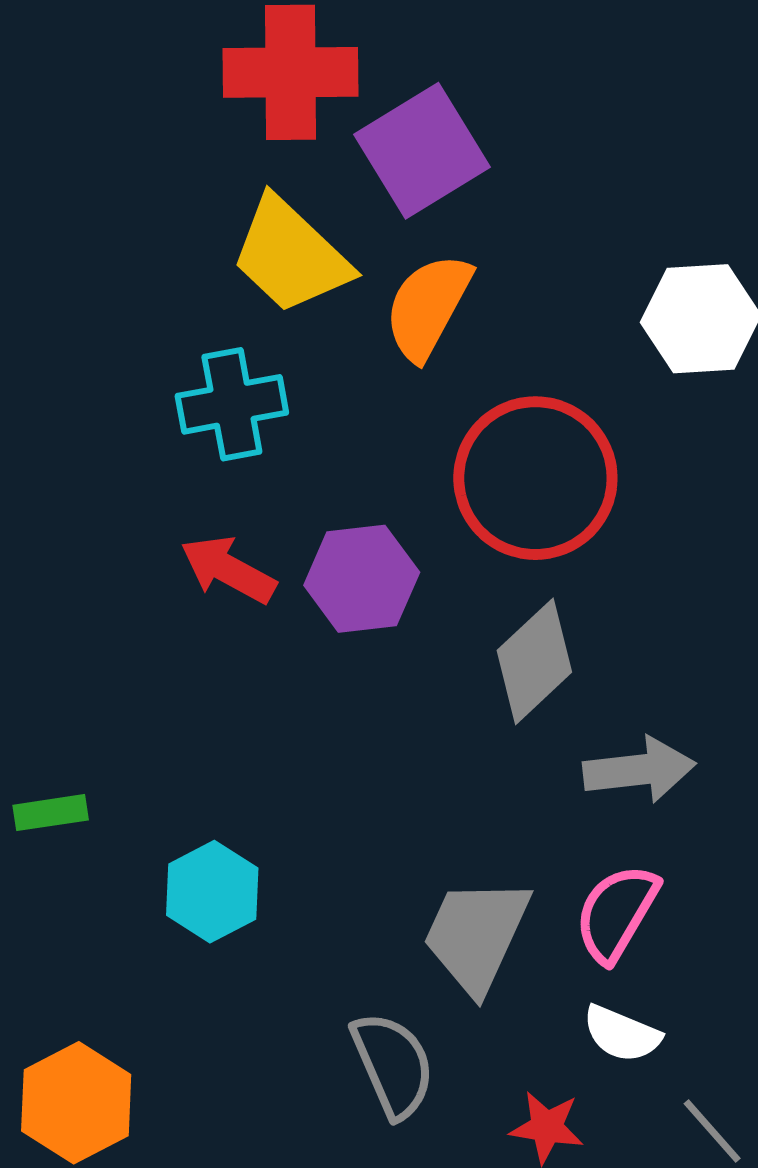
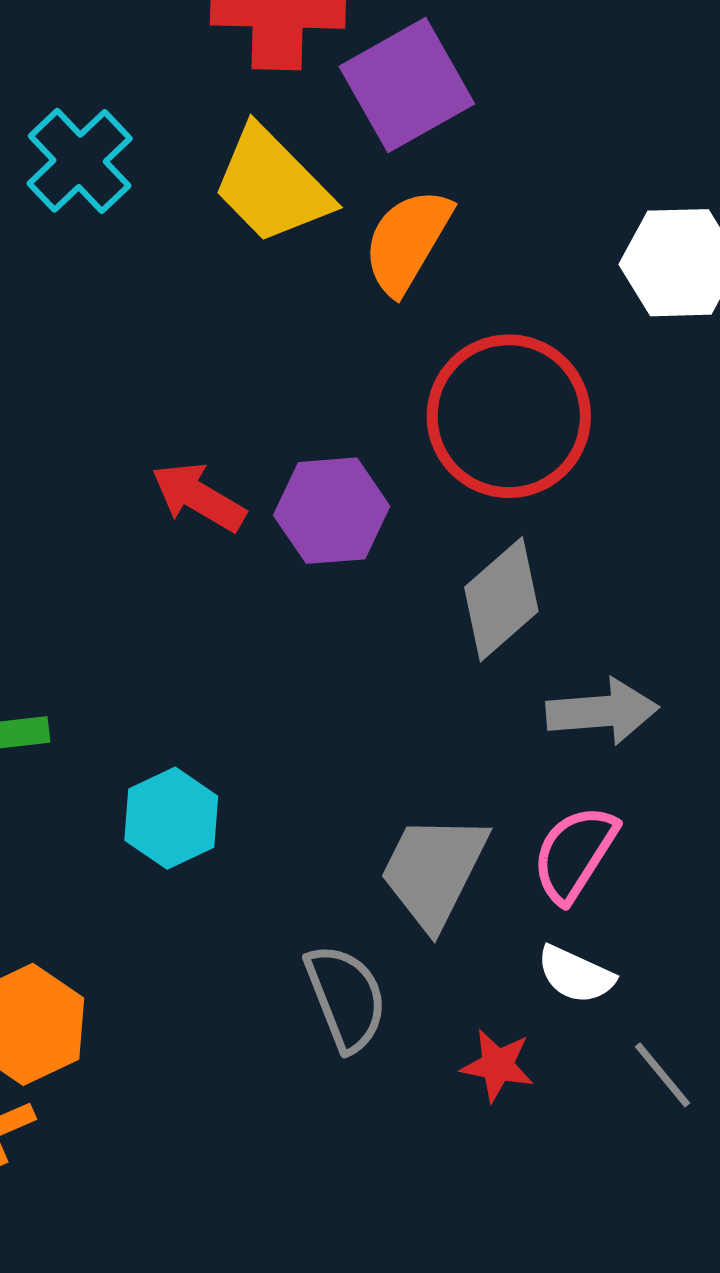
cyan cross: (232, 404) -> (80, 161), moved, turned -35

